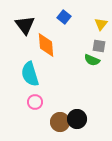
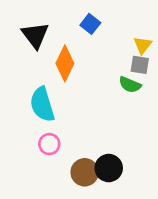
yellow triangle: (101, 24) -> (143, 45), moved
orange diamond: (46, 45) -> (65, 63), turned 30

